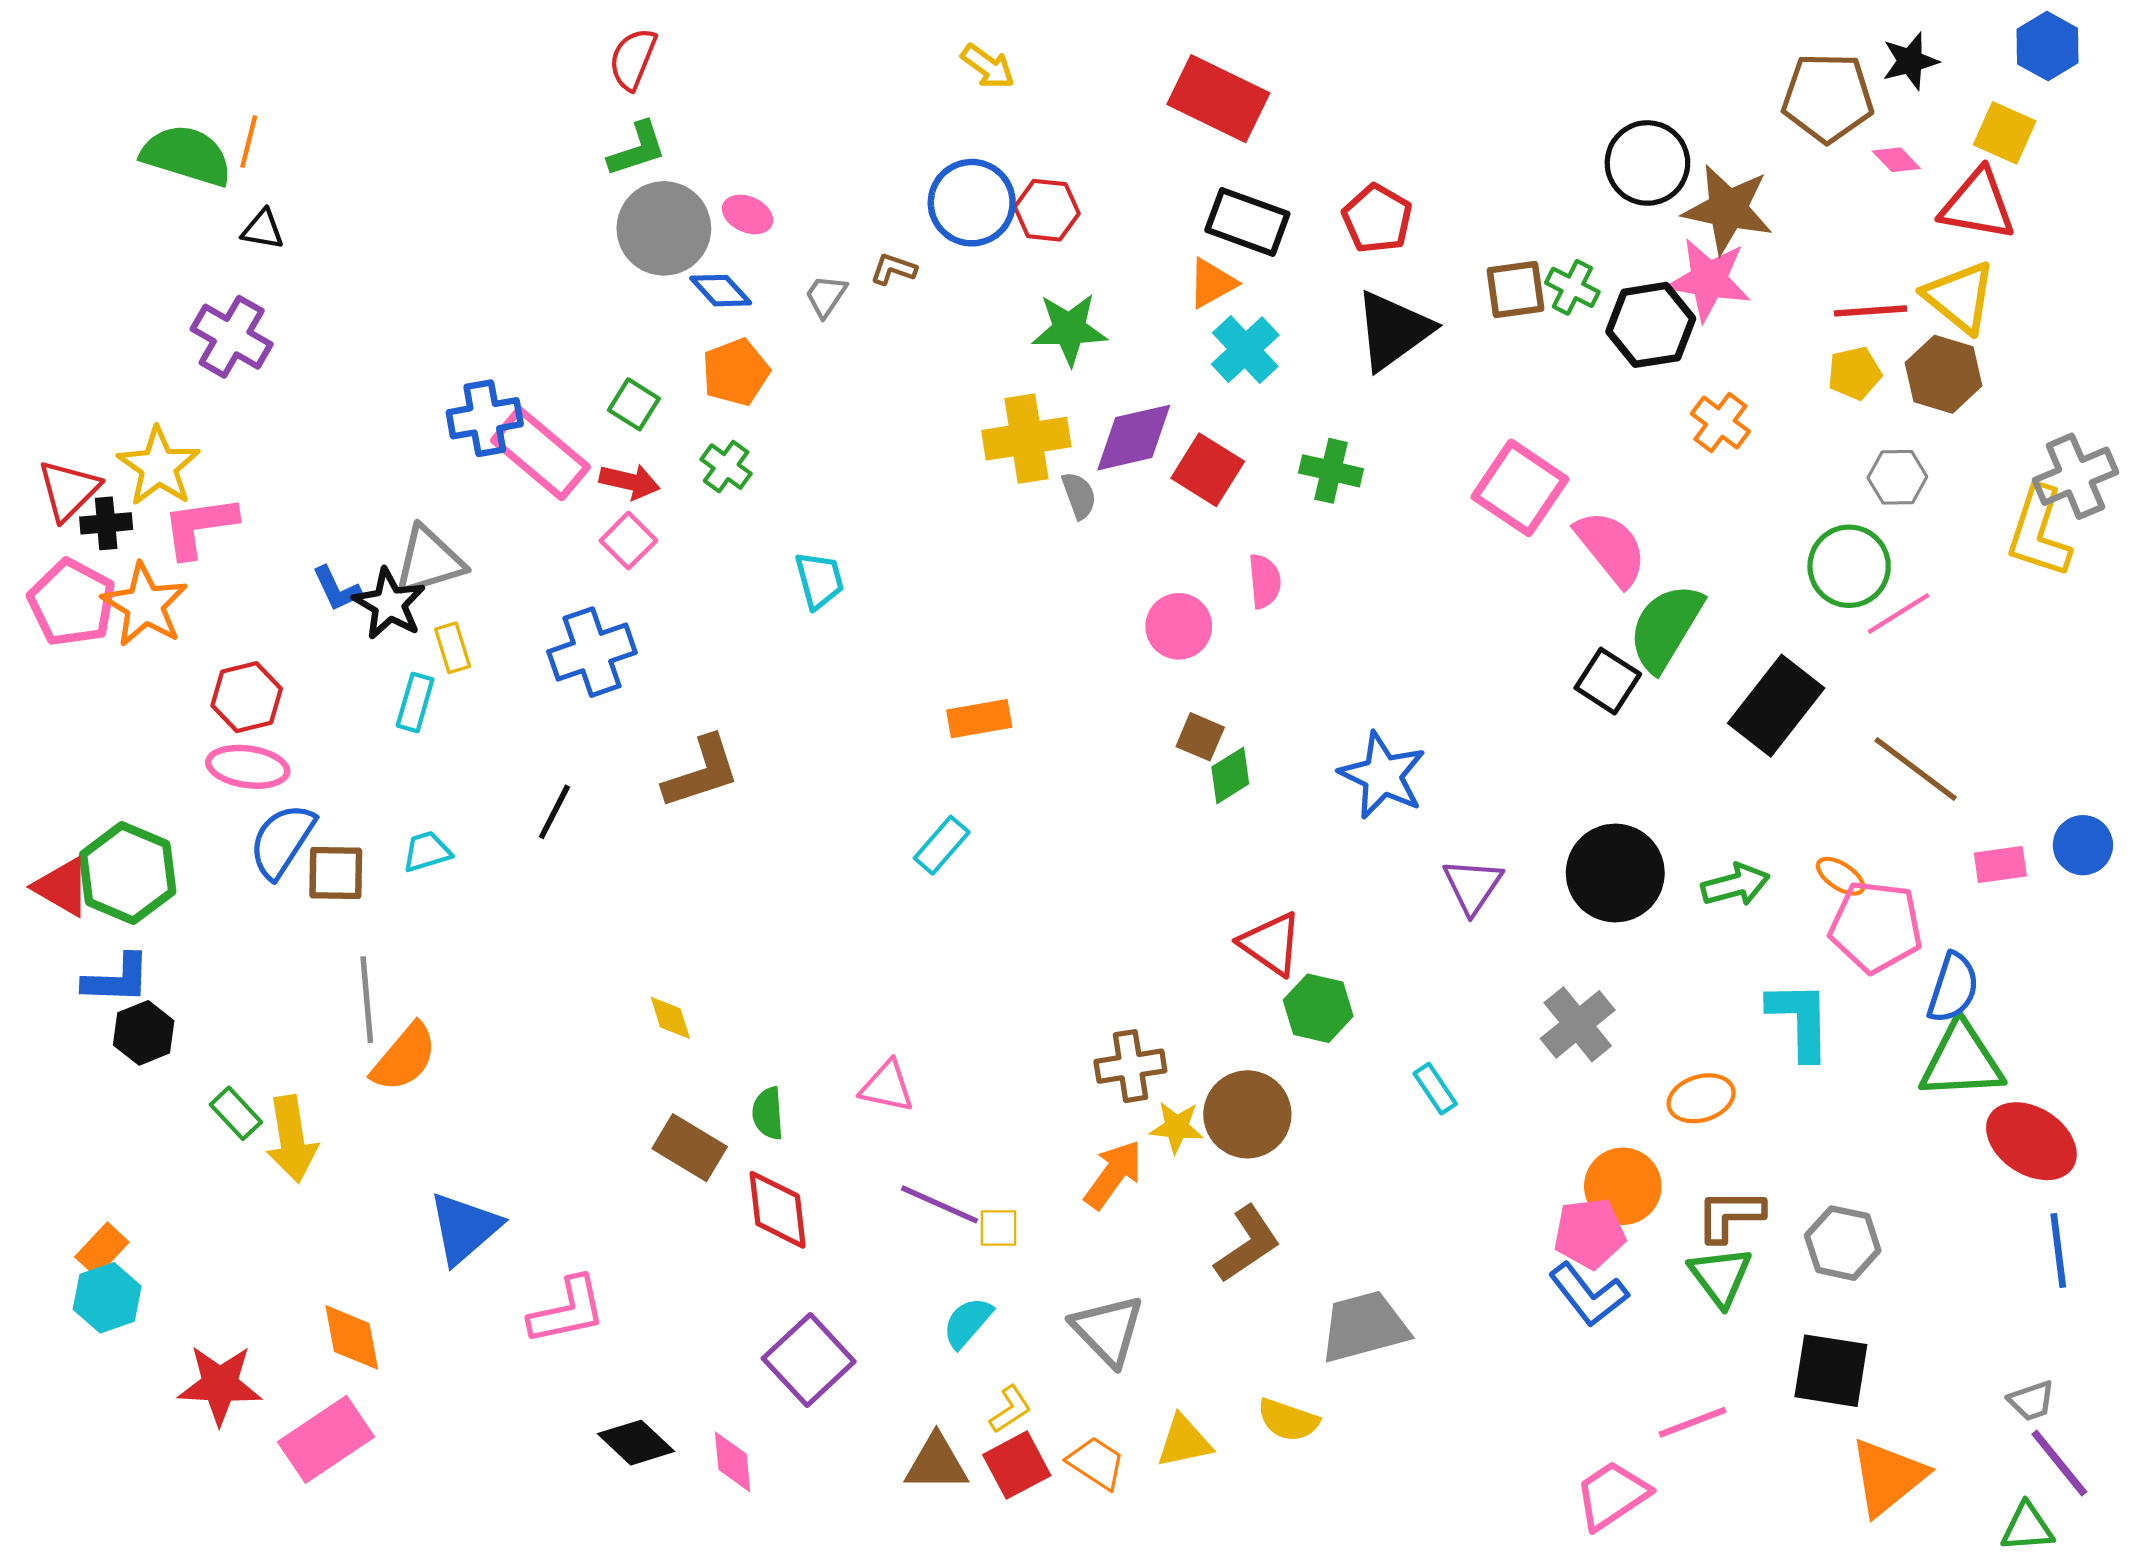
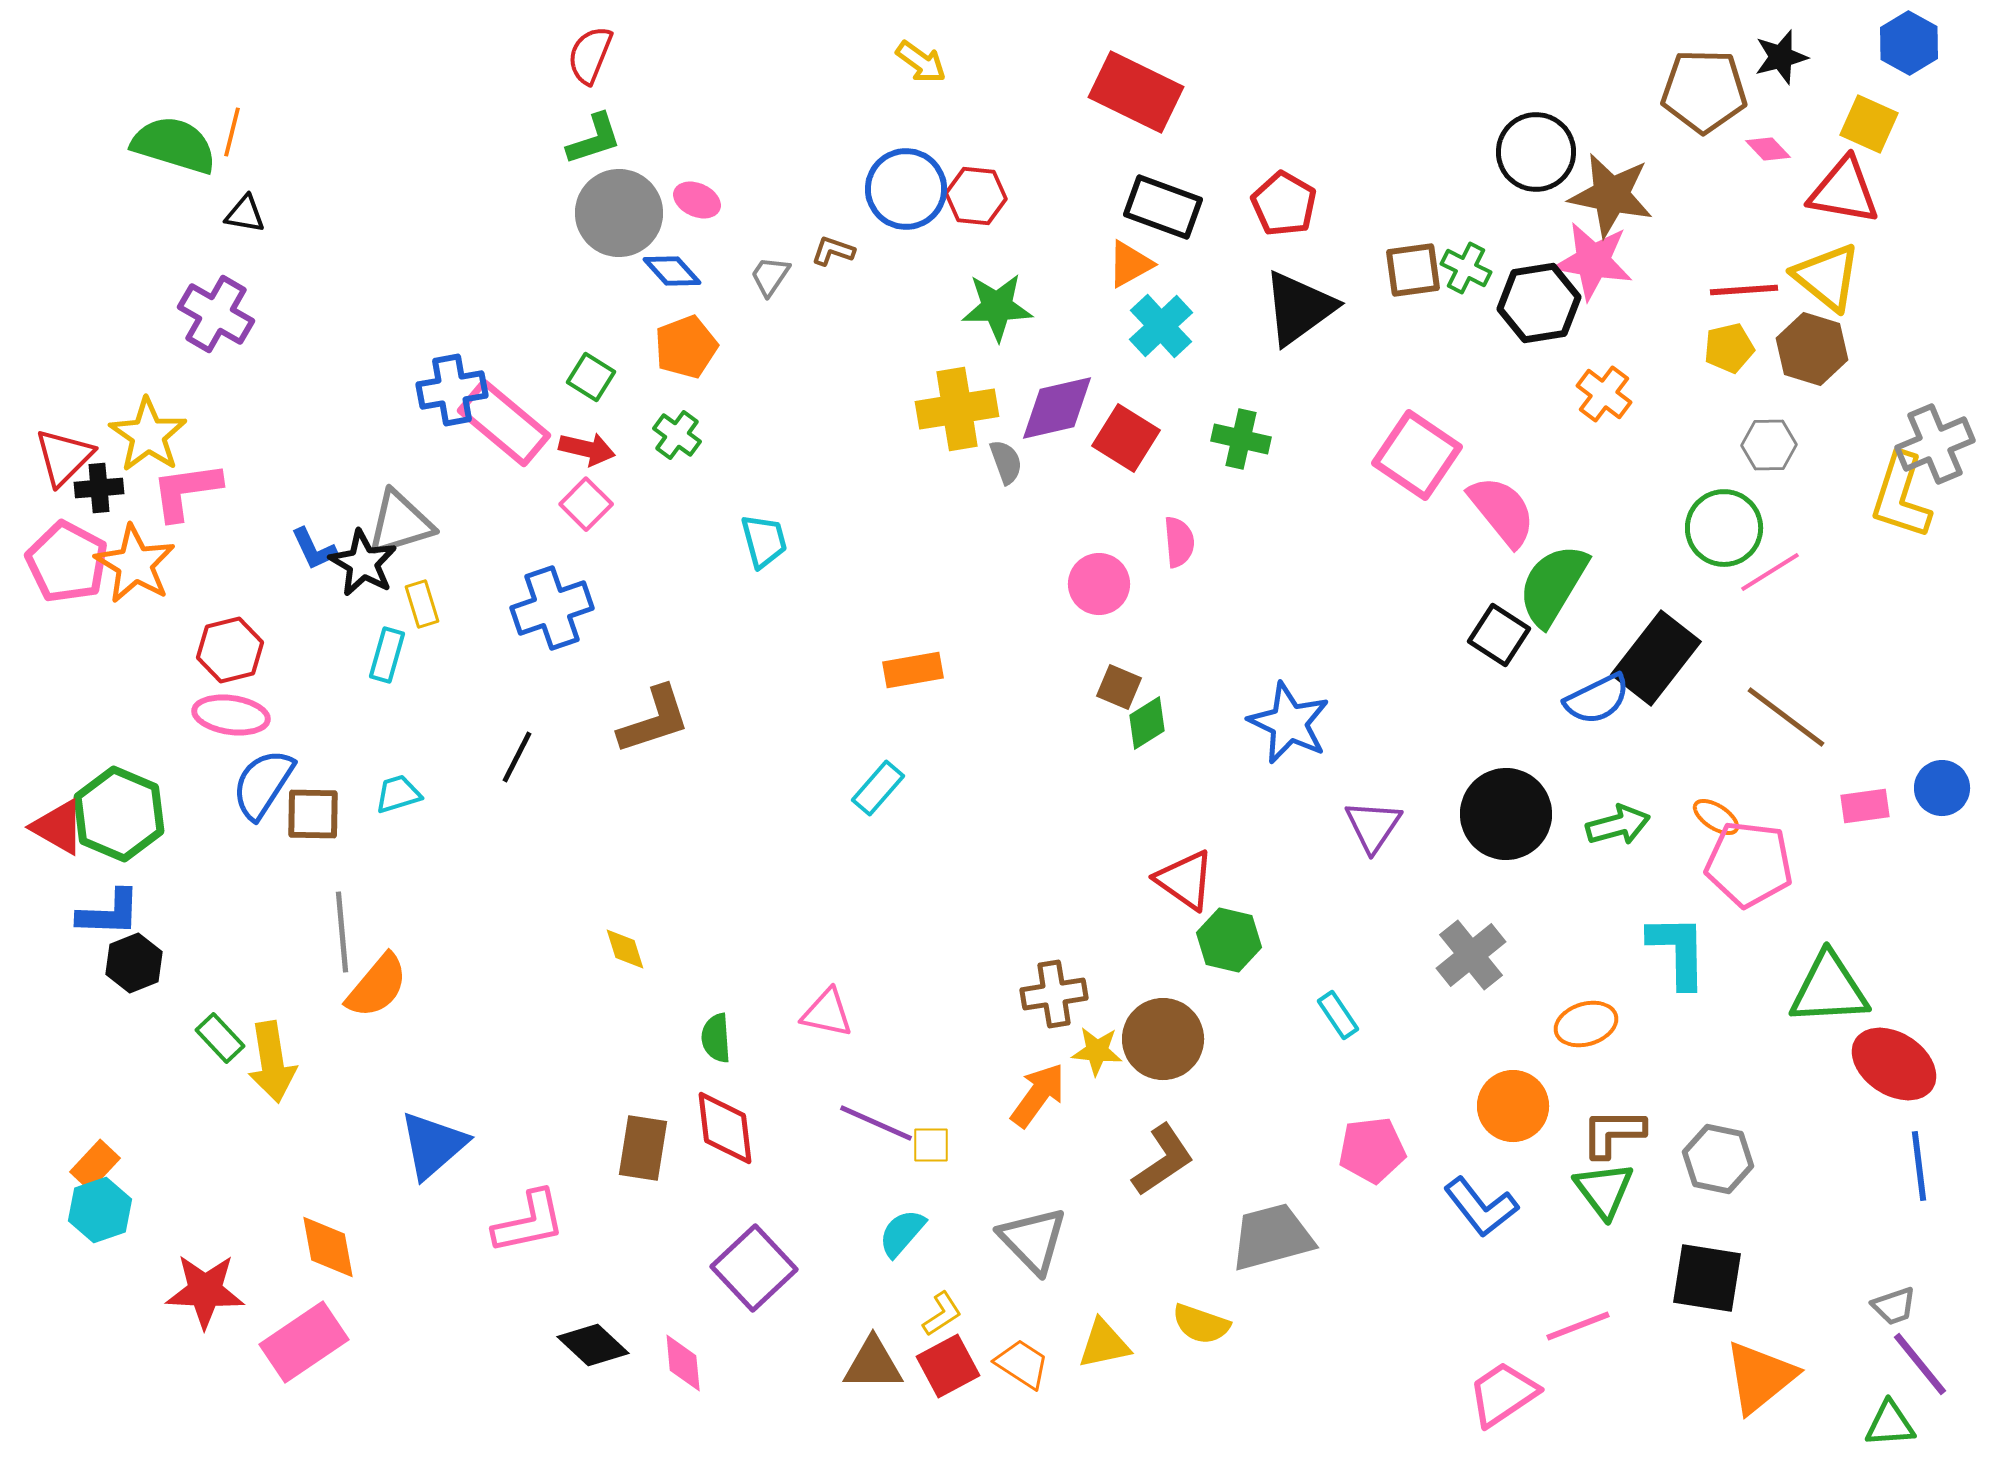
blue semicircle: (1953, 988) -> (1597, 699), moved, turned 46
brown rectangle: (690, 1148) -> (643, 1148), moved, turned 68
pink pentagon: (1590, 1233) -> (1372, 1150), moved

